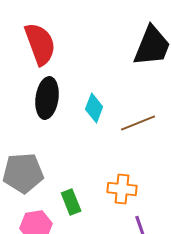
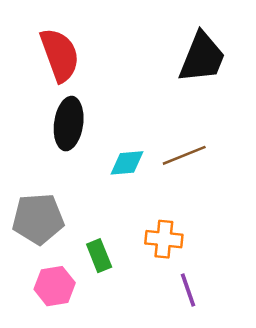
cyan diamond: (94, 108) -> (127, 163), moved, turned 64

